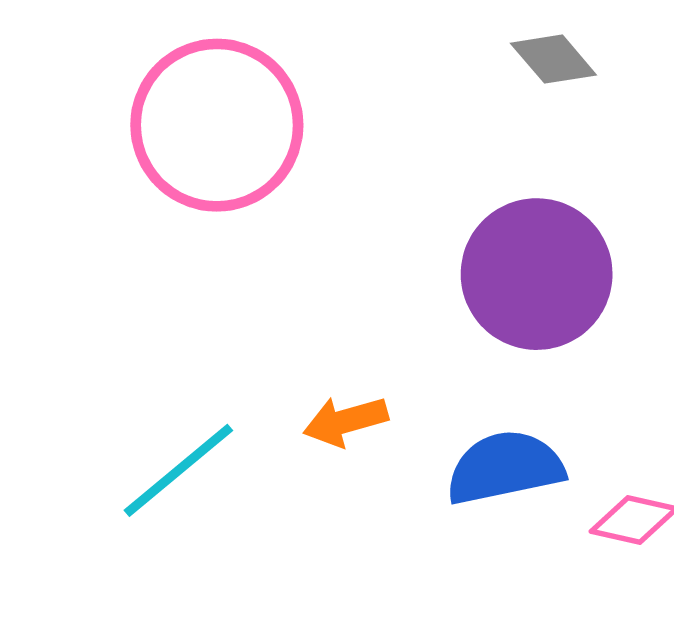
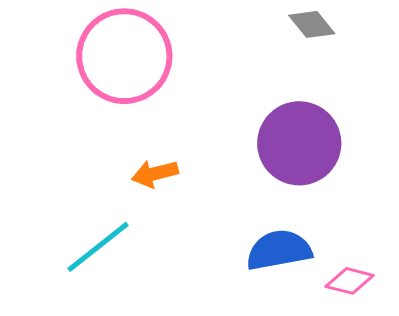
orange arrow: (346, 421) -> (155, 174), moved

